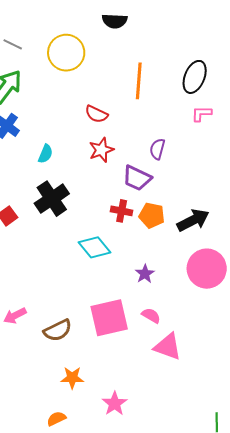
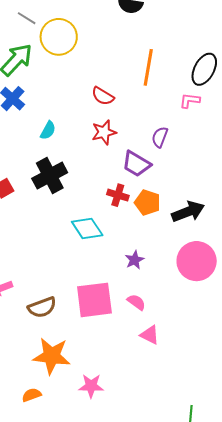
yellow circle: (66, 53) -> (59, 37), moved
pink L-shape: (202, 114) -> (190, 101), moved
pink triangle: (168, 347) -> (150, 335), size x0.7
orange star: (72, 378) -> (52, 356), size x1.6
pink star: (115, 404) -> (91, 386), turned 30

